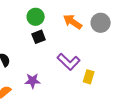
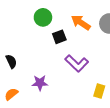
black square: (39, 37) -> (59, 37), moved
yellow rectangle: (89, 77) -> (99, 91), moved

